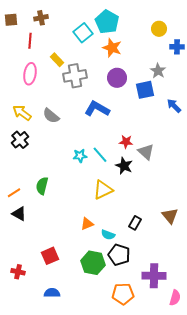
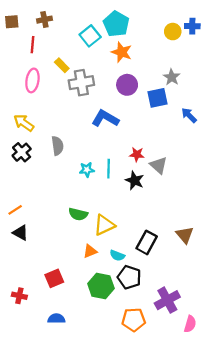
blue cross: (177, 47) -> (192, 26), moved
gray semicircle: (51, 116) -> (57, 146), moved, turned -138
cyan line: (100, 155) -> (109, 169), turned 42
green semicircle: (42, 186) -> (78, 214), moved, turned -90
yellow triangle: (103, 190) -> (104, 225), moved
black rectangle: (135, 223) -> (147, 242), size x1.5
orange triangle: (87, 224) -> (90, 251), moved
purple cross: (154, 276) -> (167, 300), turned -30

